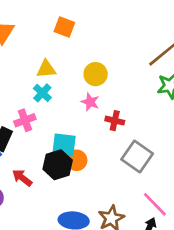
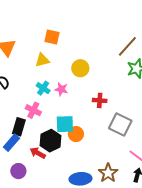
yellow triangle: (46, 69) -> (42, 60), moved
pink star: (90, 102) -> (61, 89), moved
pink cross: (25, 120) -> (33, 110), turned -35
black hexagon: (58, 165) -> (50, 141), moved

